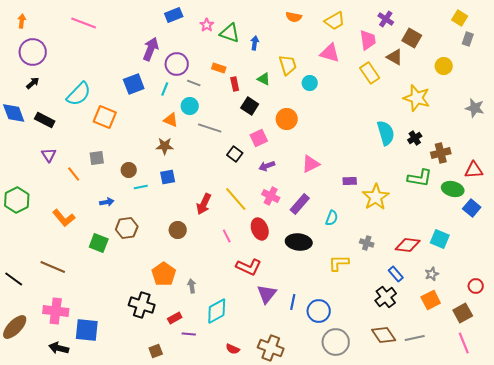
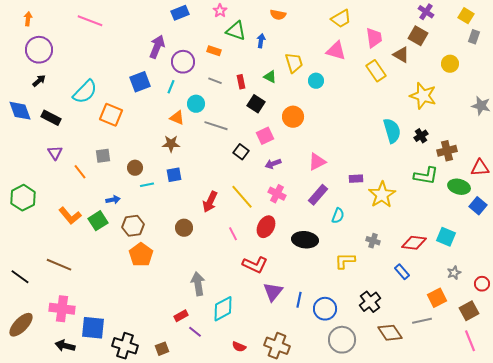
orange semicircle: (294, 17) -> (278, 15), moved
purple cross: (386, 19) -> (426, 12), moved
pink star: (207, 25) -> (220, 11), moved
orange rectangle: (219, 68) -> (214, 51), moved
gray line: (194, 83) -> (215, 81), moved
purple rectangle: (300, 204) -> (318, 195), moved
red ellipse: (260, 229) -> (266, 227), turned 50
green square: (99, 243) -> (98, 221), moved, turned 36
orange pentagon: (164, 274) -> (141, 255), moved
gray star: (432, 274) -> (454, 273), moved
gray arrow: (192, 286) -> (198, 284), size x1.6
black cross: (386, 297) -> (370, 302), moved
black cross: (142, 305) -> (125, 346), moved
purple line: (189, 334) -> (195, 332), turned 32
gray line: (415, 338) -> (422, 321), moved

